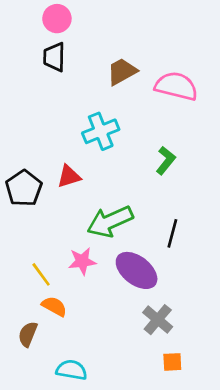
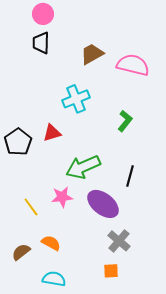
orange semicircle: (54, 306) -> (51, 243), moved
brown semicircle: (28, 334) -> (21, 252), turned 30
orange square: (172, 362) -> (111, 271), moved

